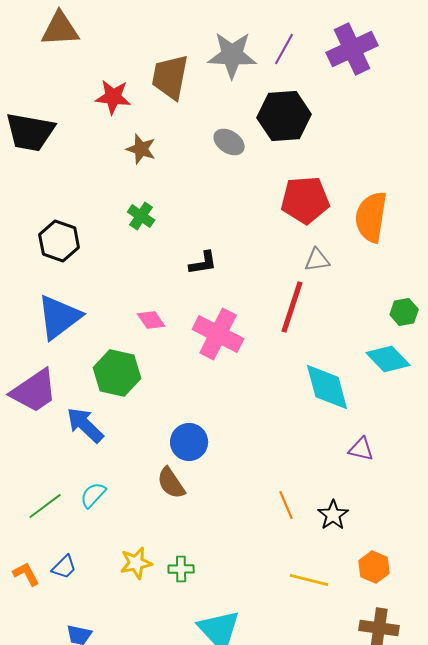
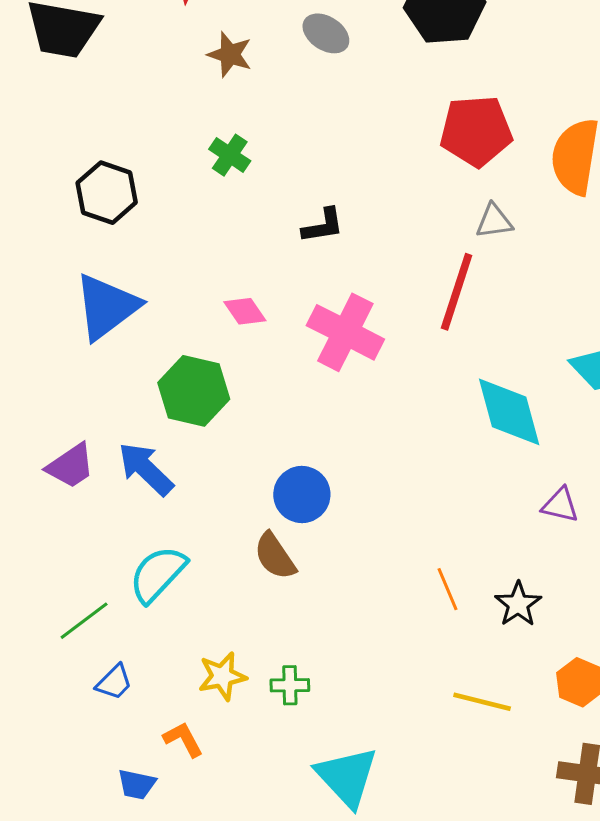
gray ellipse: (229, 142) -> (326, 33), moved
purple trapezoid: (34, 391) -> (71, 466), moved, size x0.7
cyan semicircle: (93, 495) -> (158, 574), size x1.5
green line: (45, 506) -> (84, 621), moved
orange L-shape: (26, 574) -> (183, 739), moved

